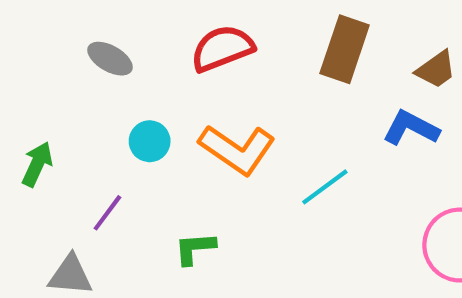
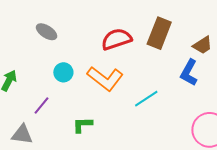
red semicircle: (222, 48) -> (117, 39), moved
blue L-shape: (411, 128) -> (189, 73), turned -92

